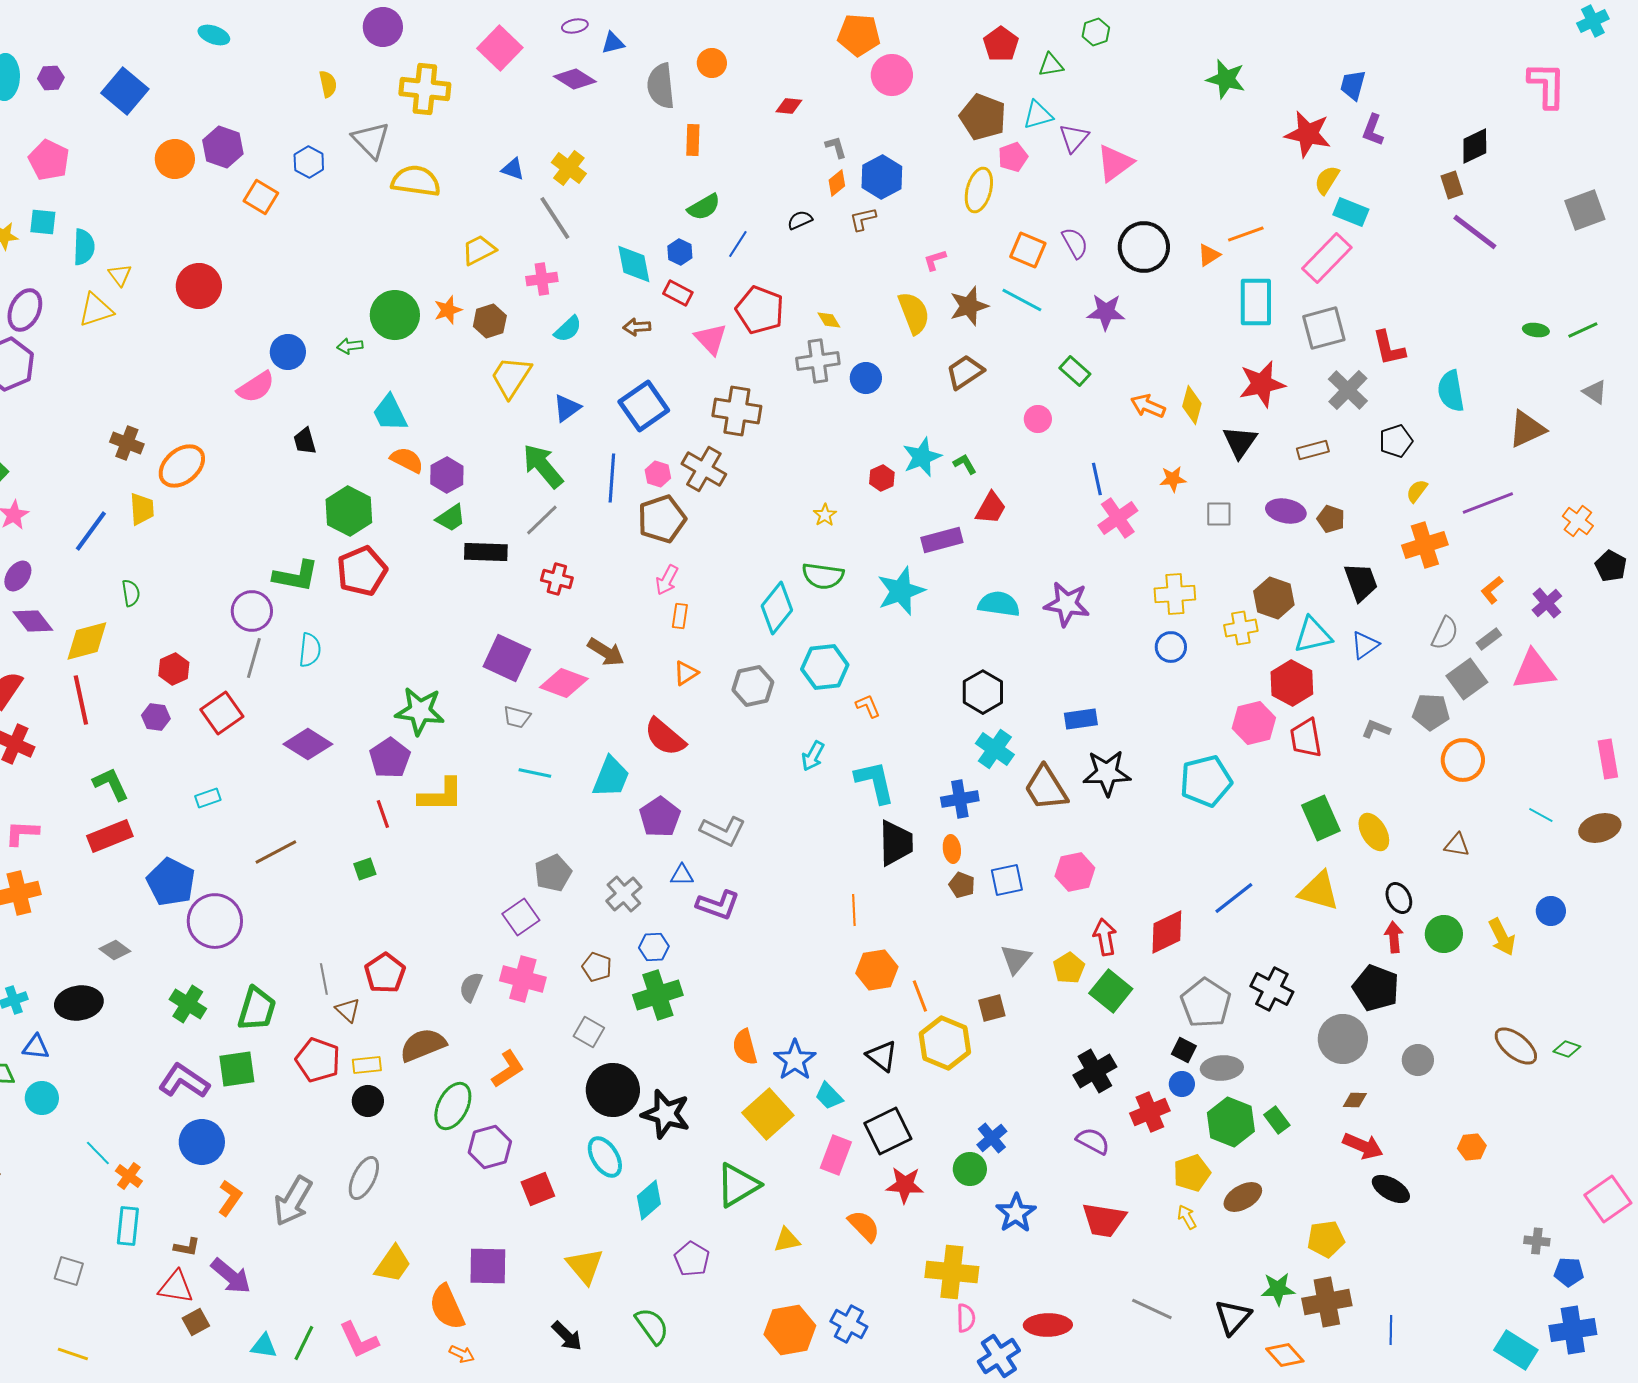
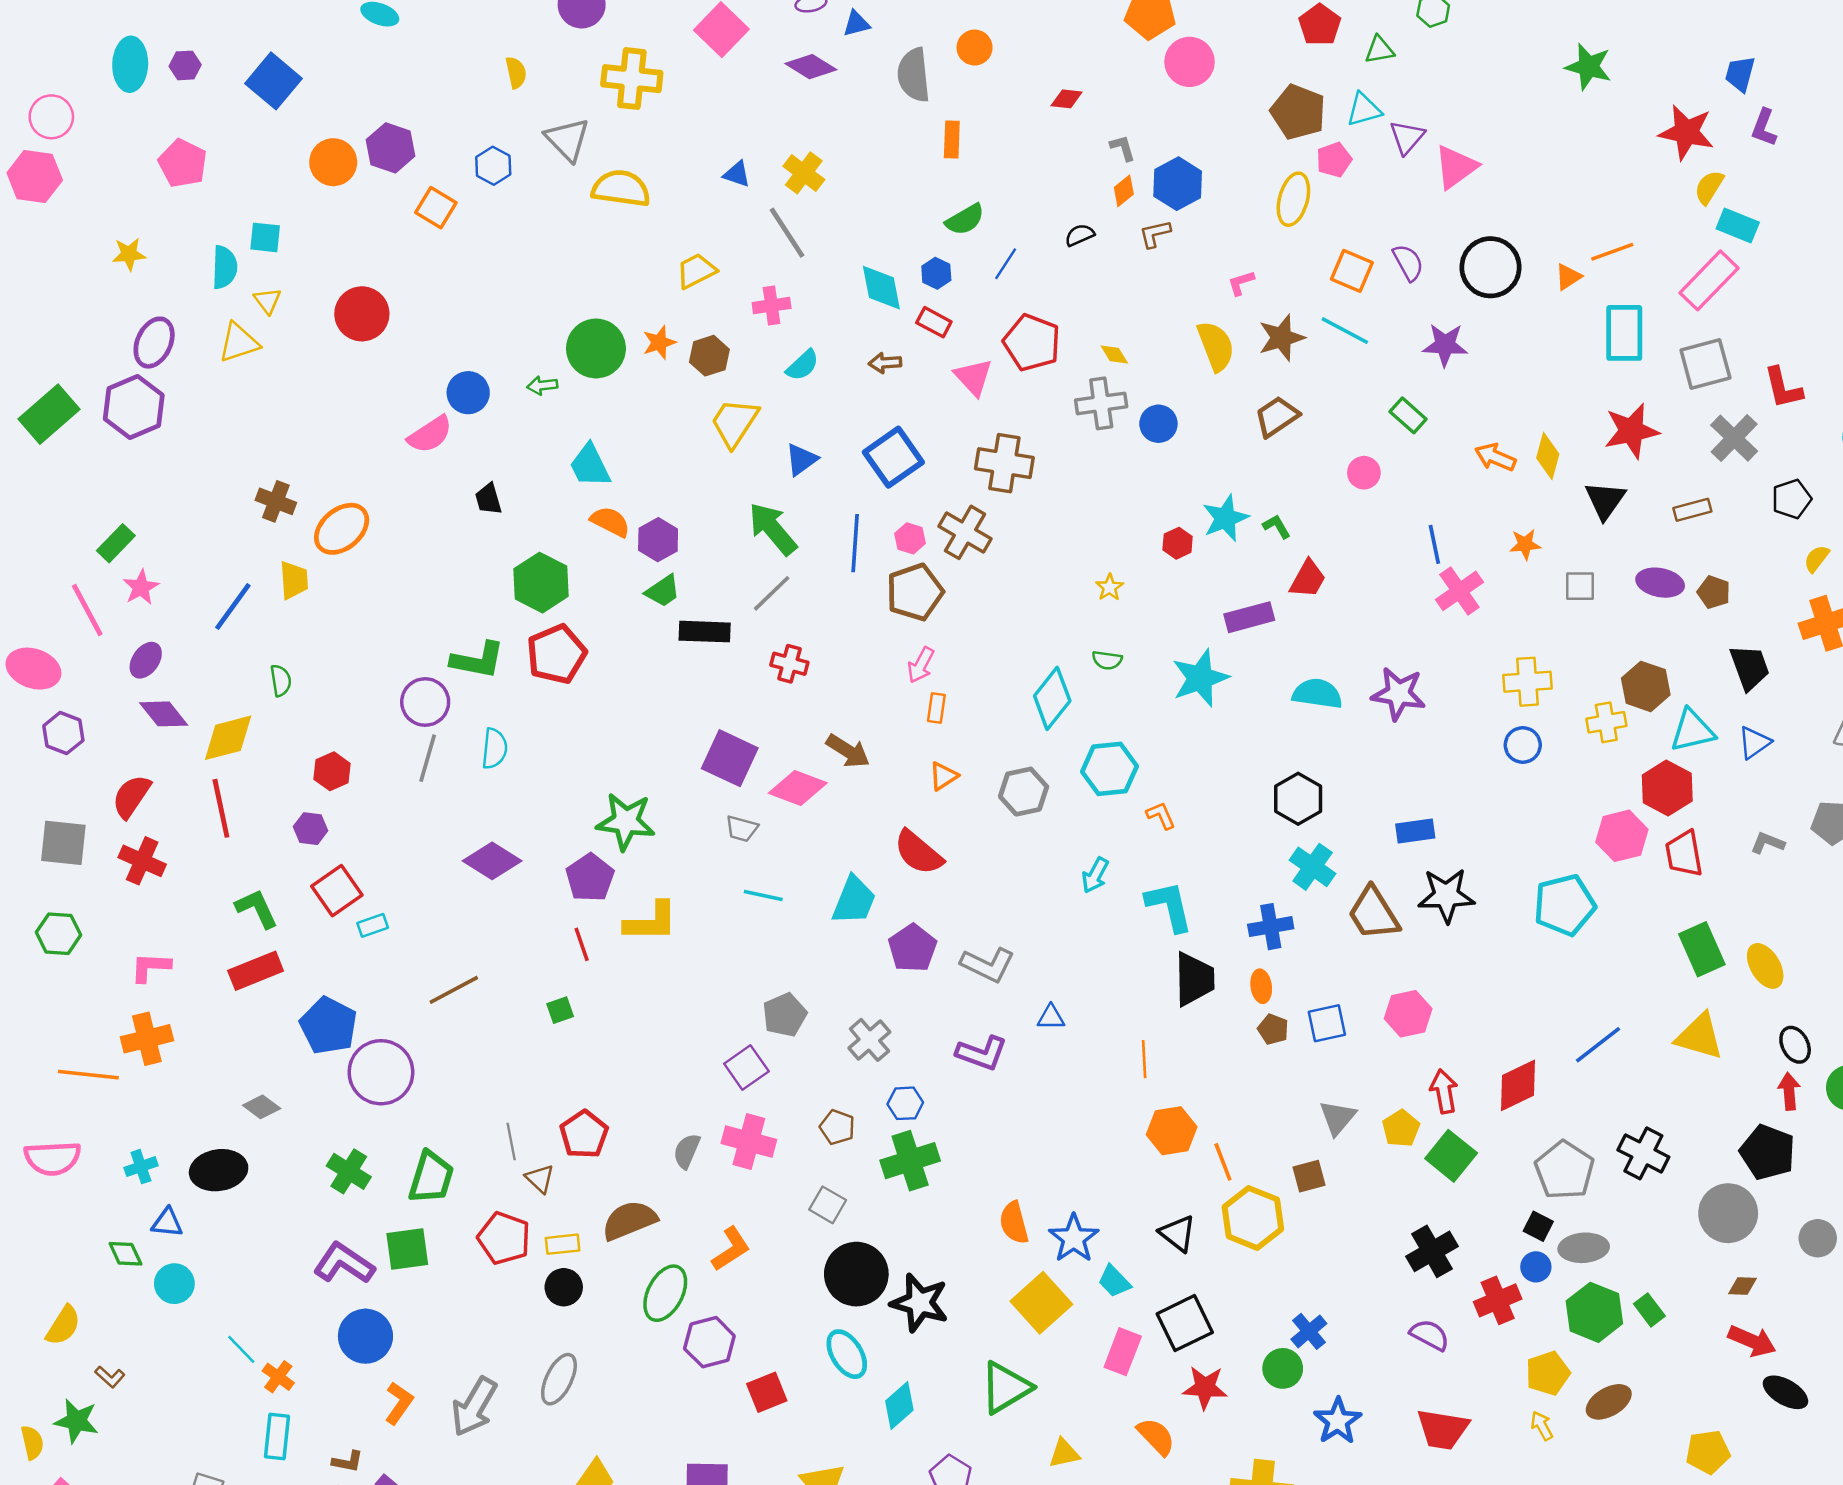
cyan square: (43, 222) -> (265, 237), moved
green semicircle: (823, 576) -> (1107, 660), size x0.6
red square: (222, 713) -> (337, 891), moved
blue triangle: (682, 875) -> (1051, 1017), moved

